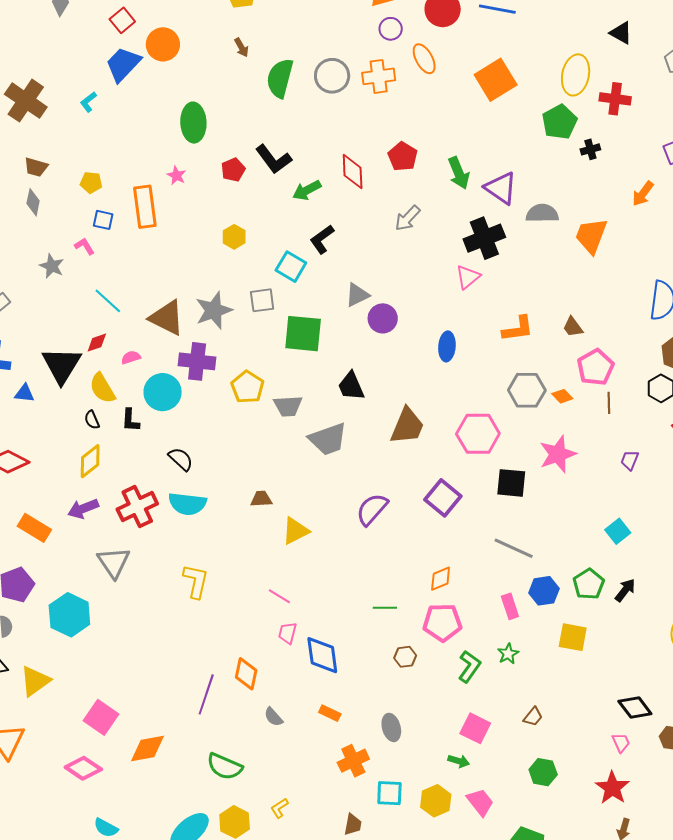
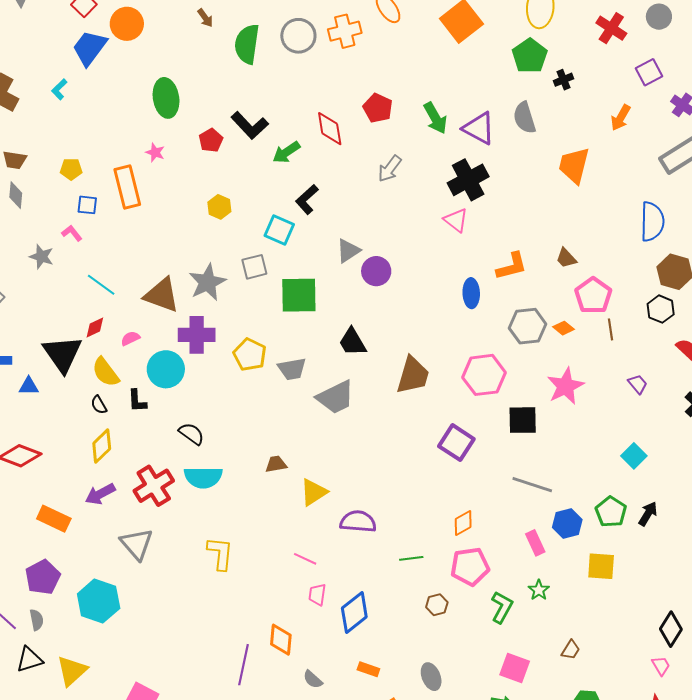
red cross: (615, 99) -> (611, 28), moved, turned 32
gray semicircle: (542, 213) -> (524, 118), moved, turned -100
pink triangle: (468, 277) -> (456, 220), turned -36
blue ellipse: (447, 346) -> (471, 293), moved
purple trapezoid: (630, 460) -> (638, 384), turned 125
purple semicircle: (372, 509) -> (358, 522), moved, turned 60
blue diamond: (322, 655) -> (354, 612), turned 66
black diamond: (635, 707) -> (671, 629), turned 76

